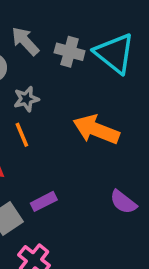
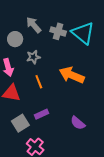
orange line: (22, 135) -> (39, 82), moved
purple semicircle: (123, 202) -> (78, 123), moved

